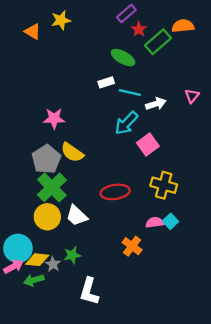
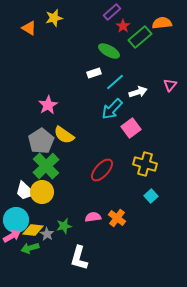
cyan line: (130, 93) -> (115, 82), turned -54
pink star: (54, 119) -> (48, 105), turned -30
red ellipse: (115, 192) -> (102, 170), turned -40
white trapezoid: (77, 216) -> (25, 191), moved
pink semicircle: (155, 222) -> (93, 217), moved

